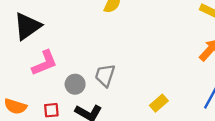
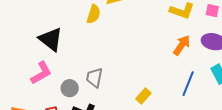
black triangle: (27, 26) -> (51, 39), moved, turned -40

